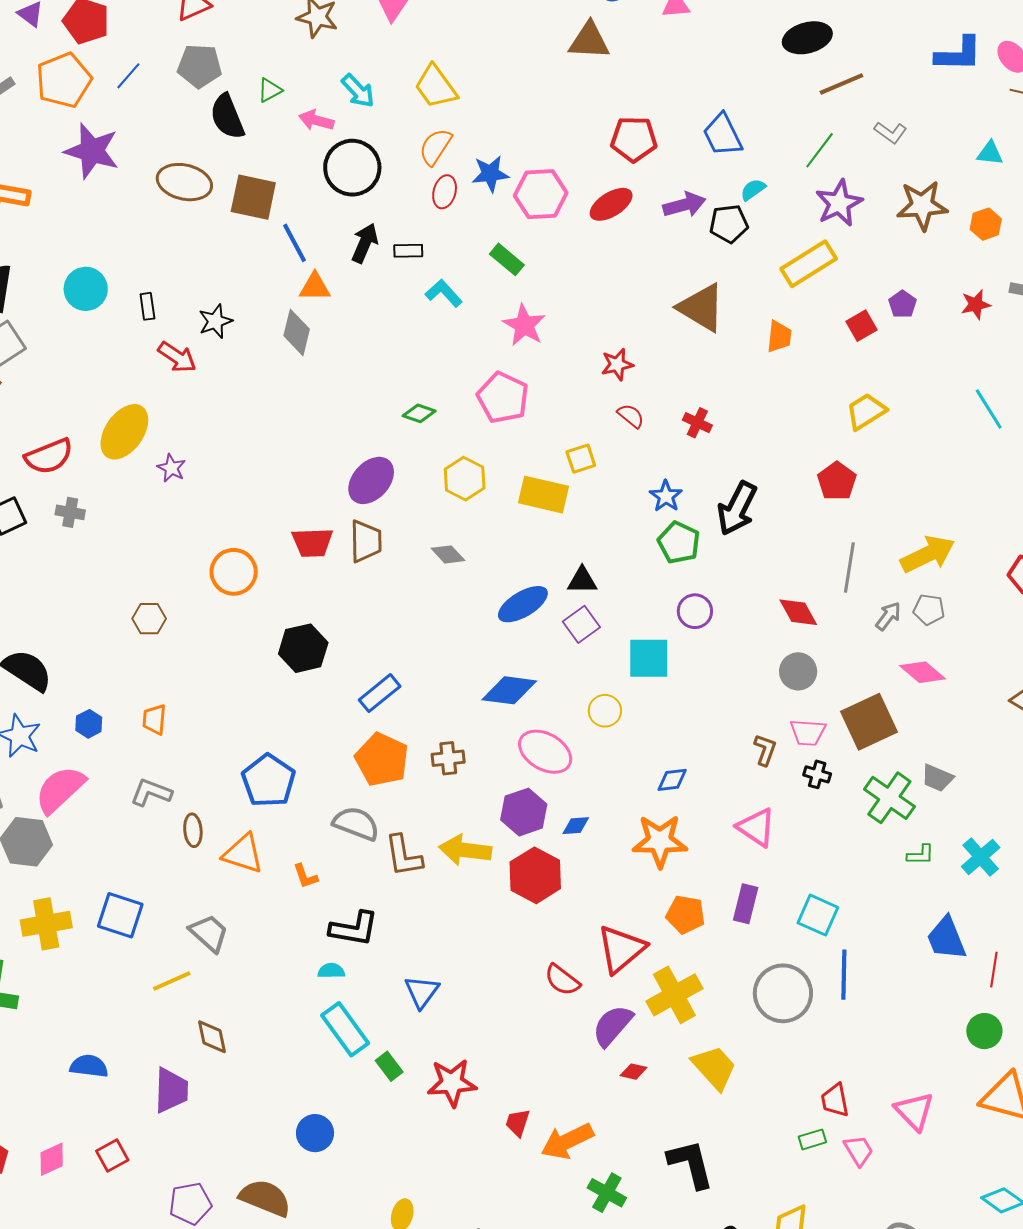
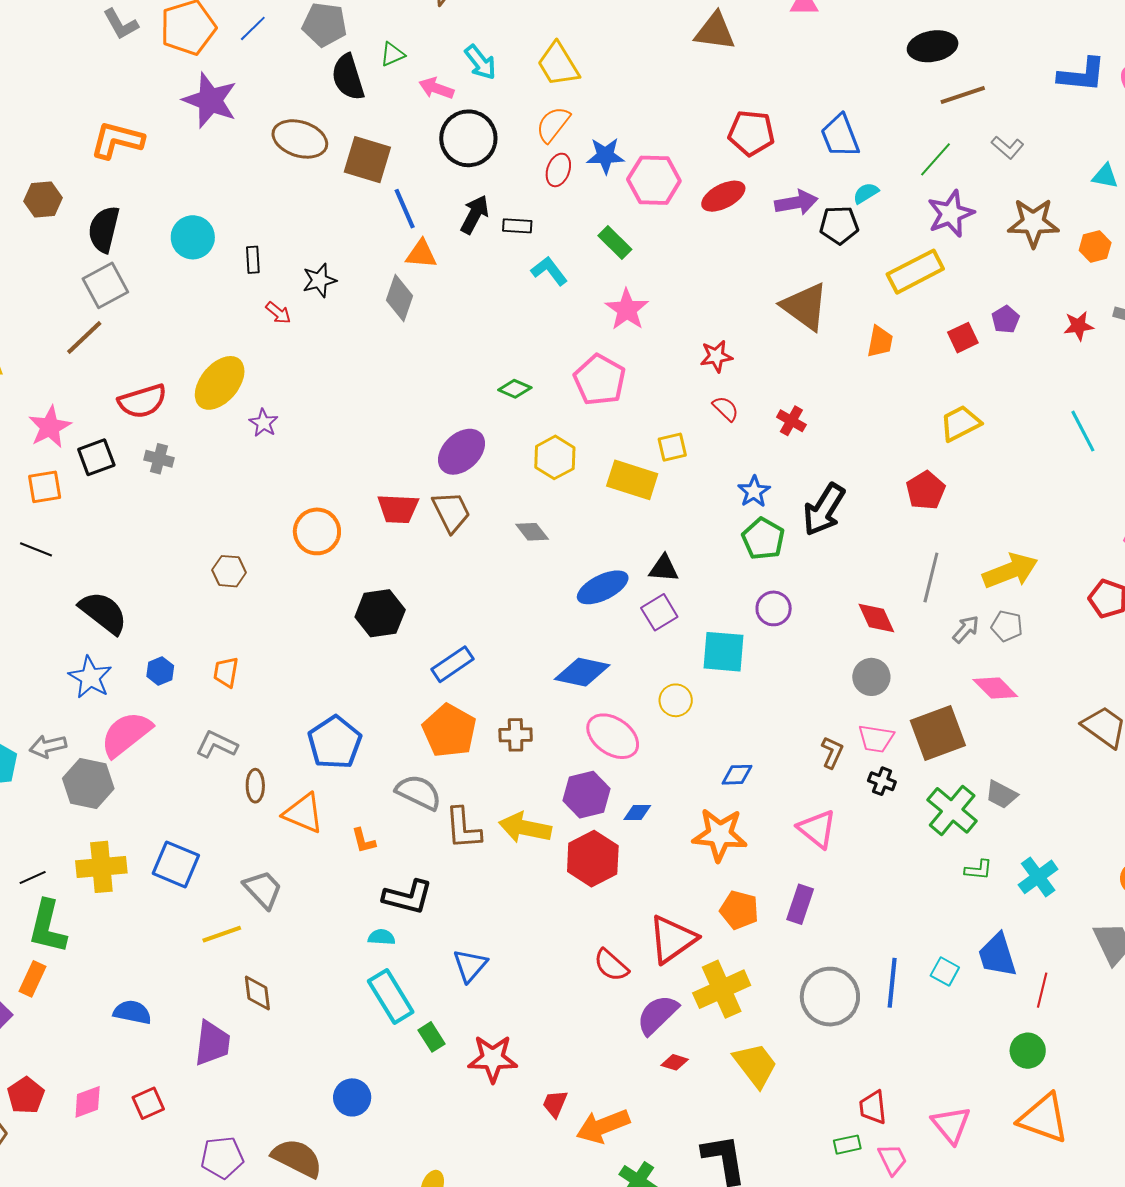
red arrow: (177, 357) -> (278, 313), size x0.7
brown trapezoid: (366, 541) -> (451, 512), turned -30
cyan square: (818, 915) -> (945, 972), moved, size x0.7

